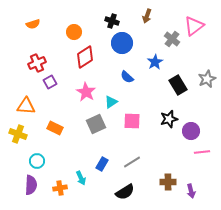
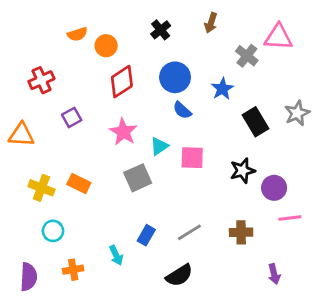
black cross: (112, 21) -> (161, 30), turned 32
orange semicircle: (33, 24) -> (77, 34), moved
pink triangle: (194, 26) -> (278, 37), turned 40
blue circle: (122, 43) -> (175, 77), moved
red cross: (37, 63) -> (41, 80), moved
orange triangle: (26, 106) -> (21, 135), moved
pink square: (132, 121) -> (192, 158), moved
yellow cross: (18, 134) -> (41, 188), moved
brown cross: (168, 182) -> (241, 232), moved
purple semicircle: (31, 185) -> (29, 277), moved
orange cross: (60, 188) -> (73, 270), moved

